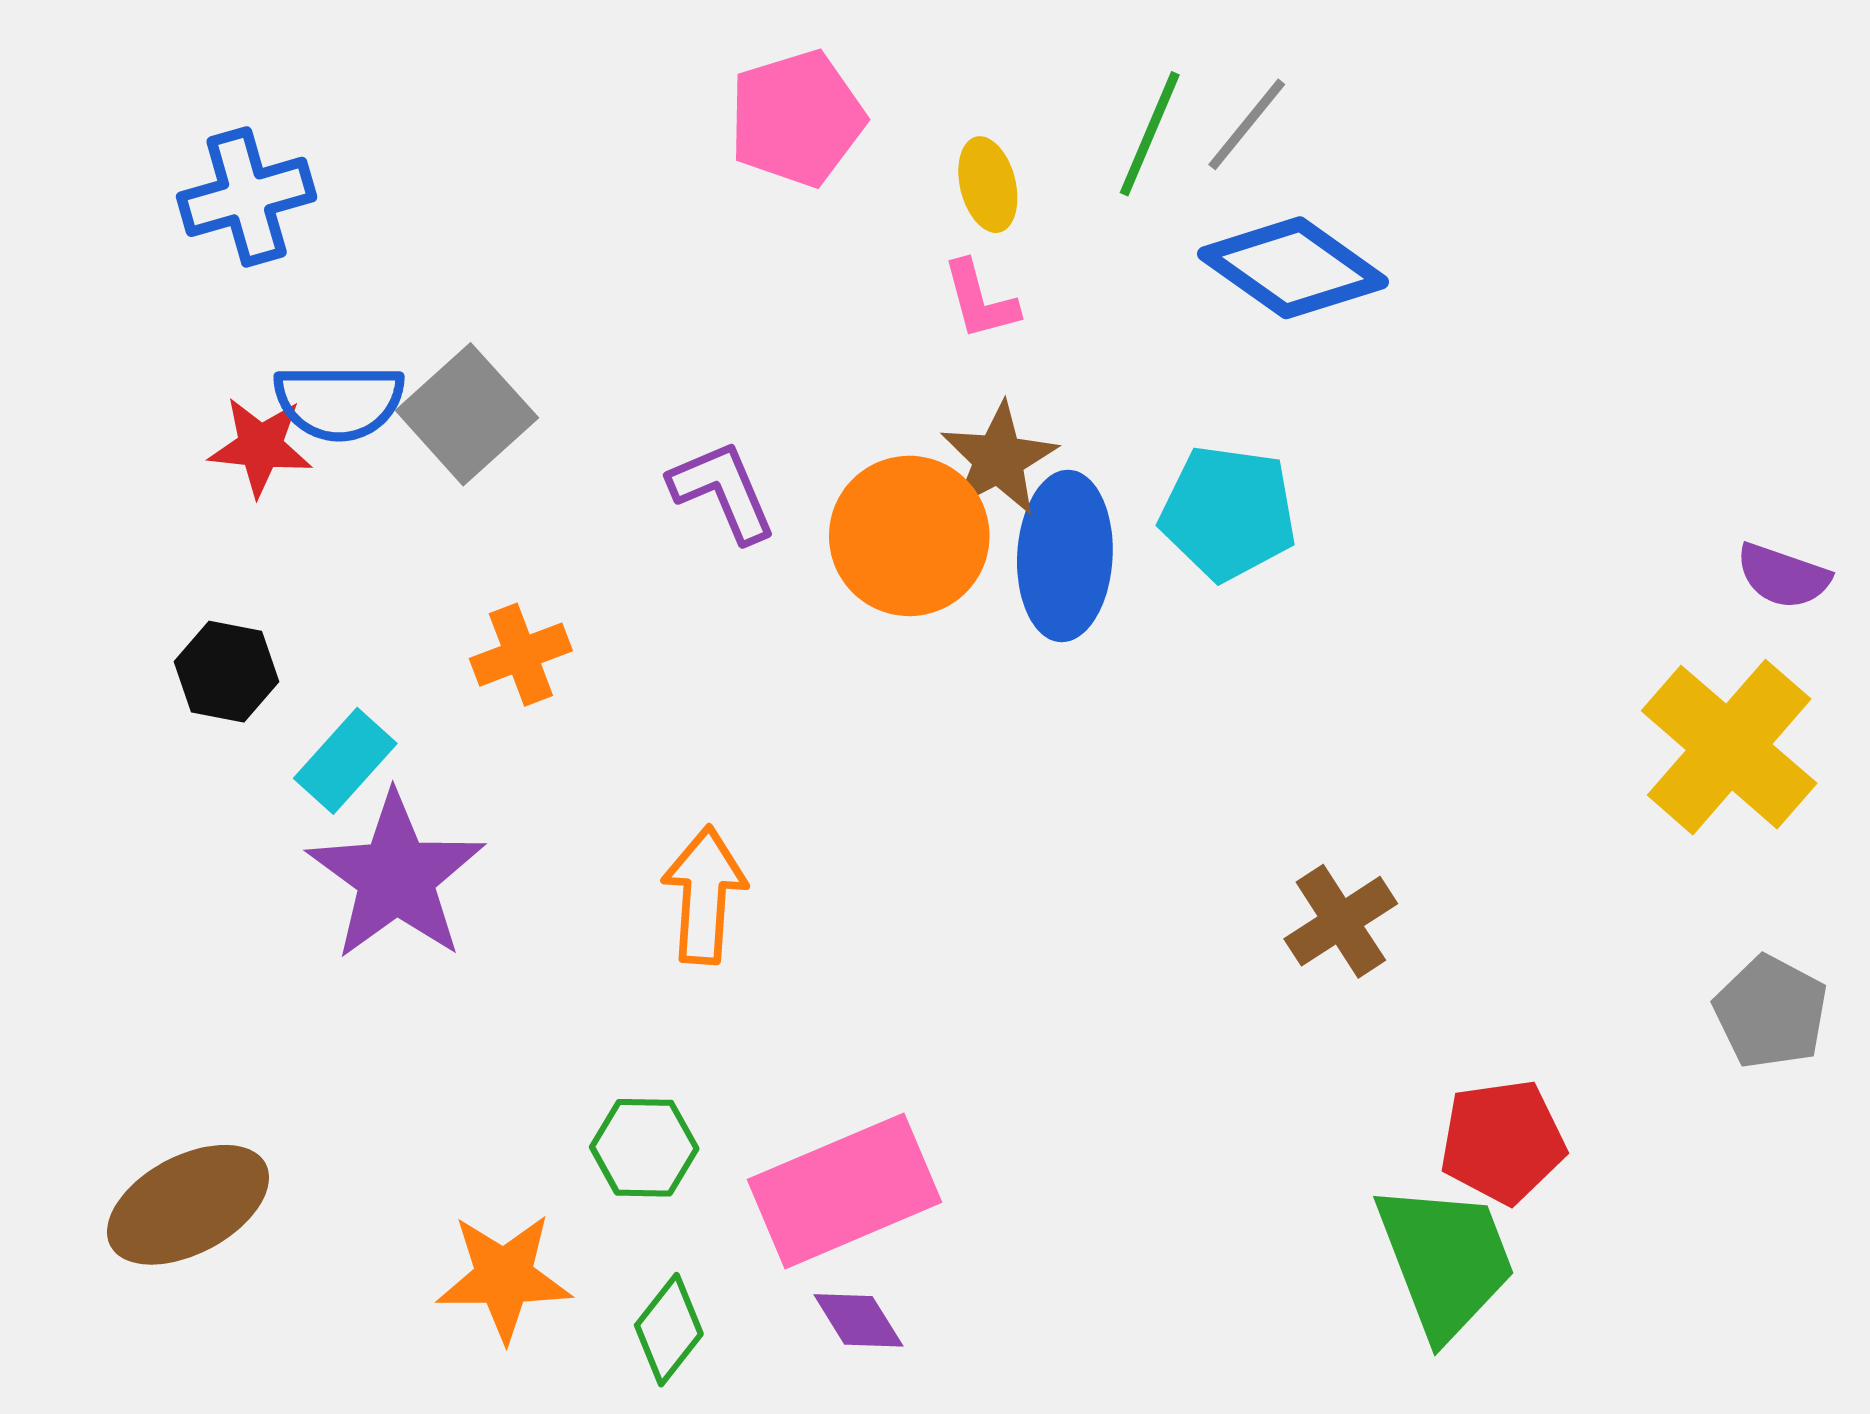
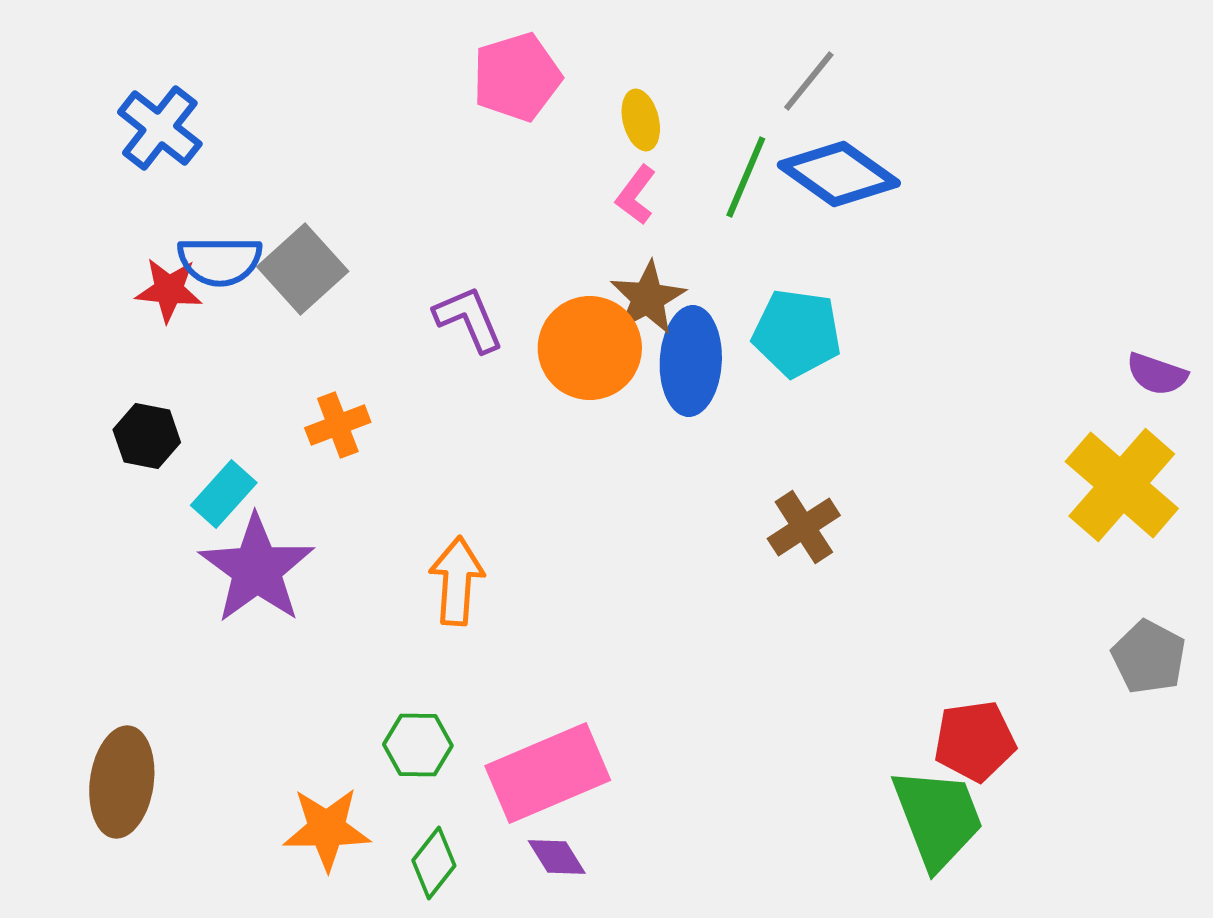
green line: (1150, 134) -> (746, 177), moved
blue cross: (247, 197) -> (160, 128), turned -36
pink L-shape: (980, 300) -> (636, 195), turned 52
brown cross: (1341, 921) -> (804, 527), moved
brown ellipse: (188, 1205) -> (122, 782), turned -54

